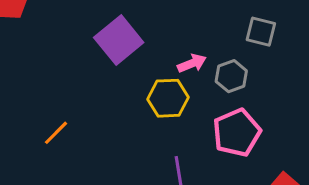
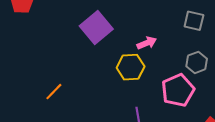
gray hexagon: (231, 76) -> (197, 62), moved

